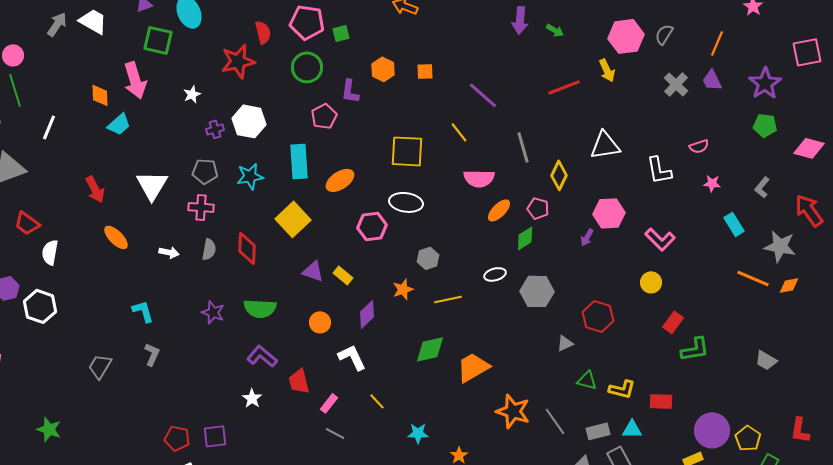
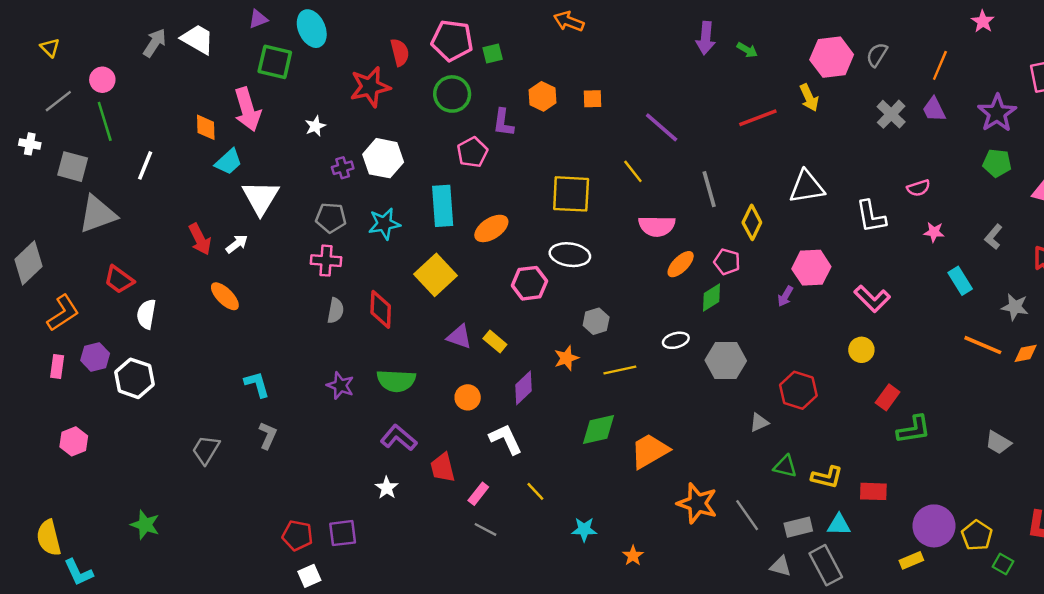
white triangle: (152, 185) -> (261, 198), moved
gray star: (780, 246) -> (1015, 307), size x0.7
white arrow: (169, 252) -> (237, 244), moved, turned -48

